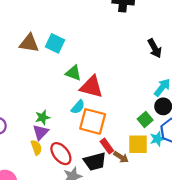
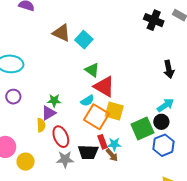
green square: (145, 119) -> (142, 129), size x1.6
cyan star: (157, 139) -> (114, 144), moved
yellow square: (138, 144) -> (114, 111), moved

